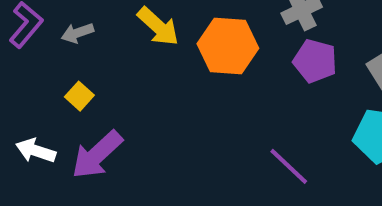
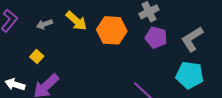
gray arrow: (77, 33) -> (44, 24), moved

